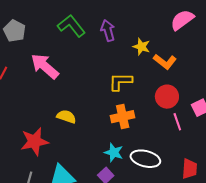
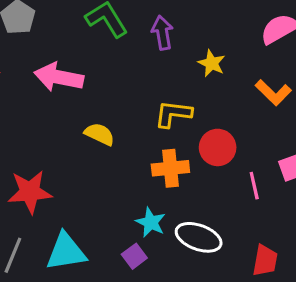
orange L-shape: (165, 62) -> (273, 93), moved
pink arrow: (45, 66) -> (59, 77), turned -36
red circle: (167, 97) -> (218, 147), moved
yellow semicircle: (66, 117) -> (100, 134), moved

